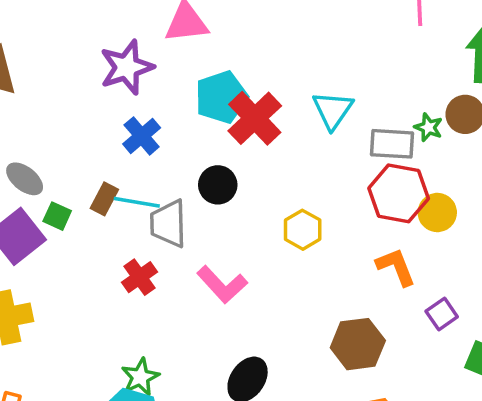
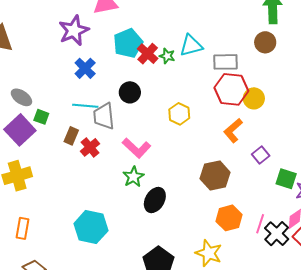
cyan triangle: (333, 110) -> (191, 46), turned 45
red cross: (255, 118) -> (148, 54), size x0.7
green star: (428, 127) -> (167, 56), moved
brown rectangle: (104, 199) -> (71, 136), moved
orange L-shape: (396, 267) -> (233, 131), turned -105
green star: (140, 377) -> (133, 177), moved

